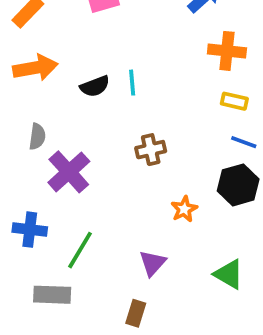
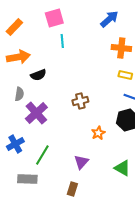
cyan line: (132, 83) -> (62, 41), moved
black semicircle: (95, 86) -> (38, 75), moved
blue cross: (30, 230) -> (15, 144), turned -36

